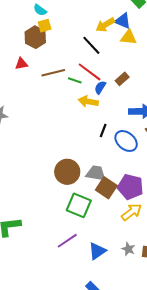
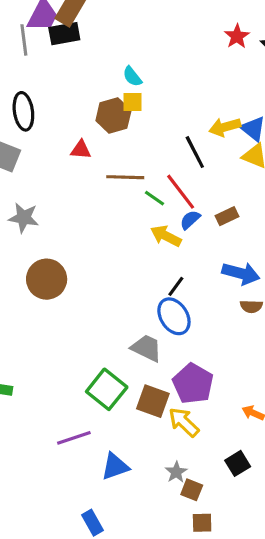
blue ellipse: (126, 141) -> (174, 316), moved
brown circle: (67, 172) -> (47, 279), moved
brown square: (106, 188) -> (153, 401), moved, turned -30
yellow arrow: (131, 212) -> (184, 422), turned -115
gray star: (128, 249) -> (176, 472), moved

